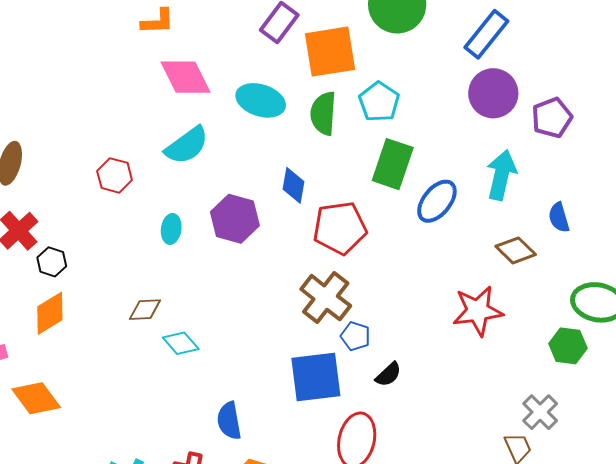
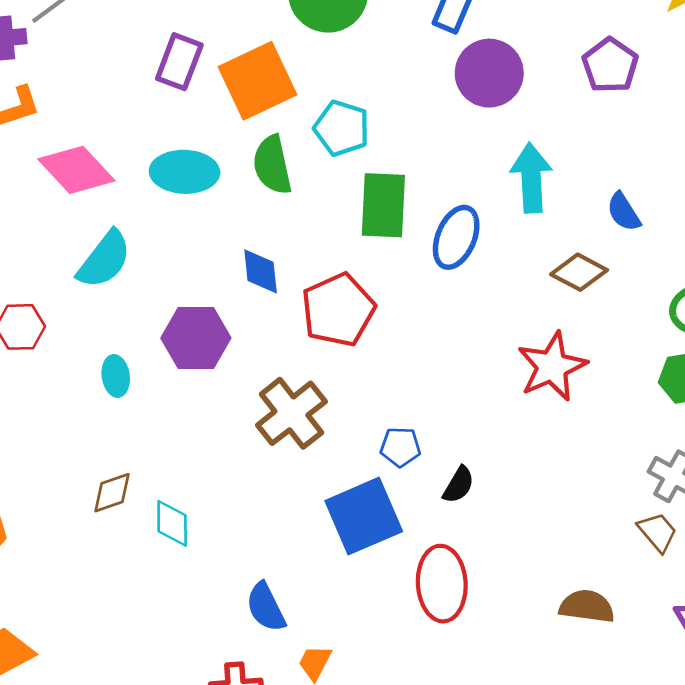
purple pentagon: (552, 118) -> (610, 65), moved
brown cross: (326, 298) -> (291, 413), moved, turned 30
cyan diamond: (181, 343) -> (172, 523), turned 57

